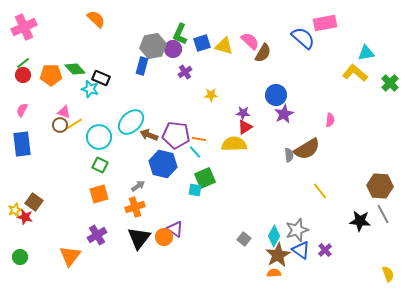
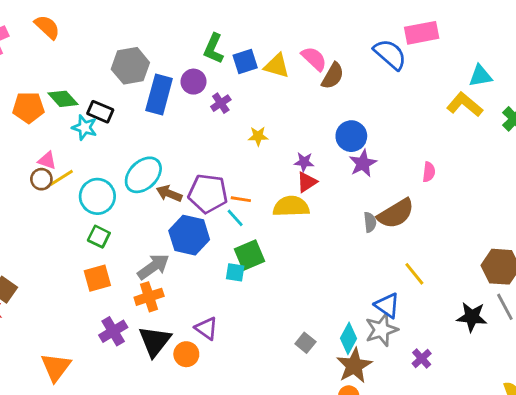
orange semicircle: (96, 19) -> (47, 27), moved
gray hexagon: (153, 46) -> (130, 66), moved
purple circle: (173, 49) -> (194, 82), moved
blue rectangle: (142, 66) -> (159, 95), size x1.5
gray arrow: (138, 186) -> (153, 267), size x1.6
purple cross: (97, 235) -> (113, 331), moved
orange circle: (164, 237) -> (186, 354), moved
blue triangle: (301, 250) -> (387, 305), moved

